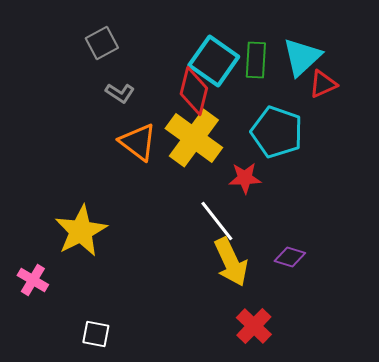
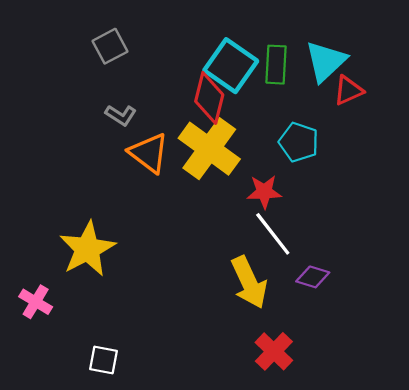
gray L-shape: (120, 93) -> (121, 115), moved
cyan pentagon: (277, 132) -> (299, 142), size x0.7
white line: (217, 221) -> (273, 234), moved

